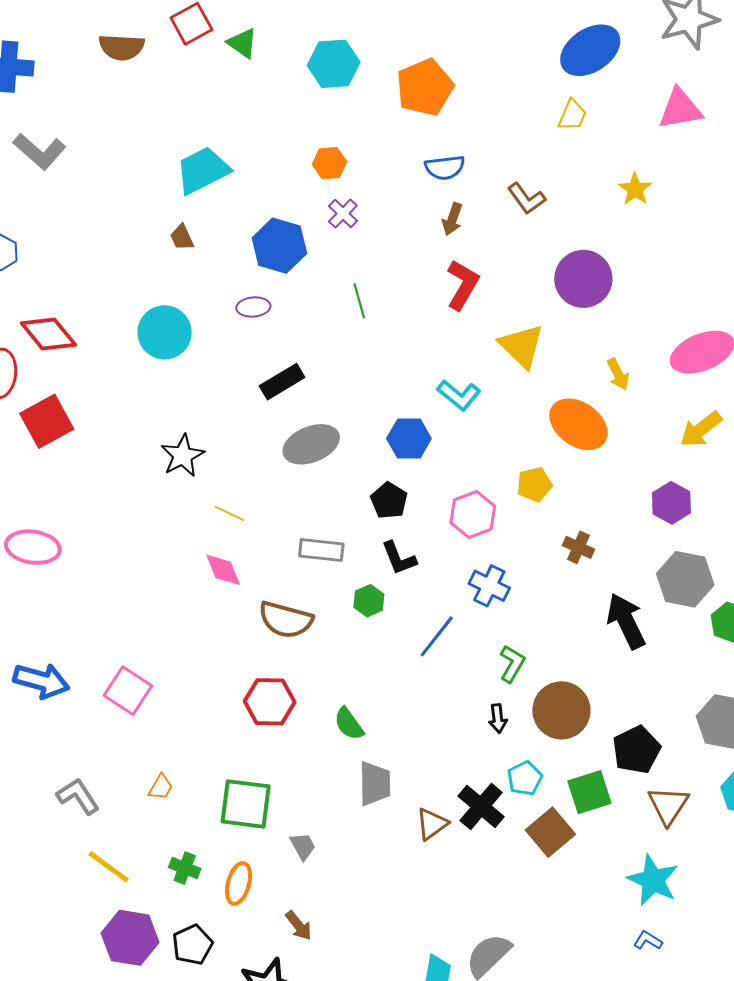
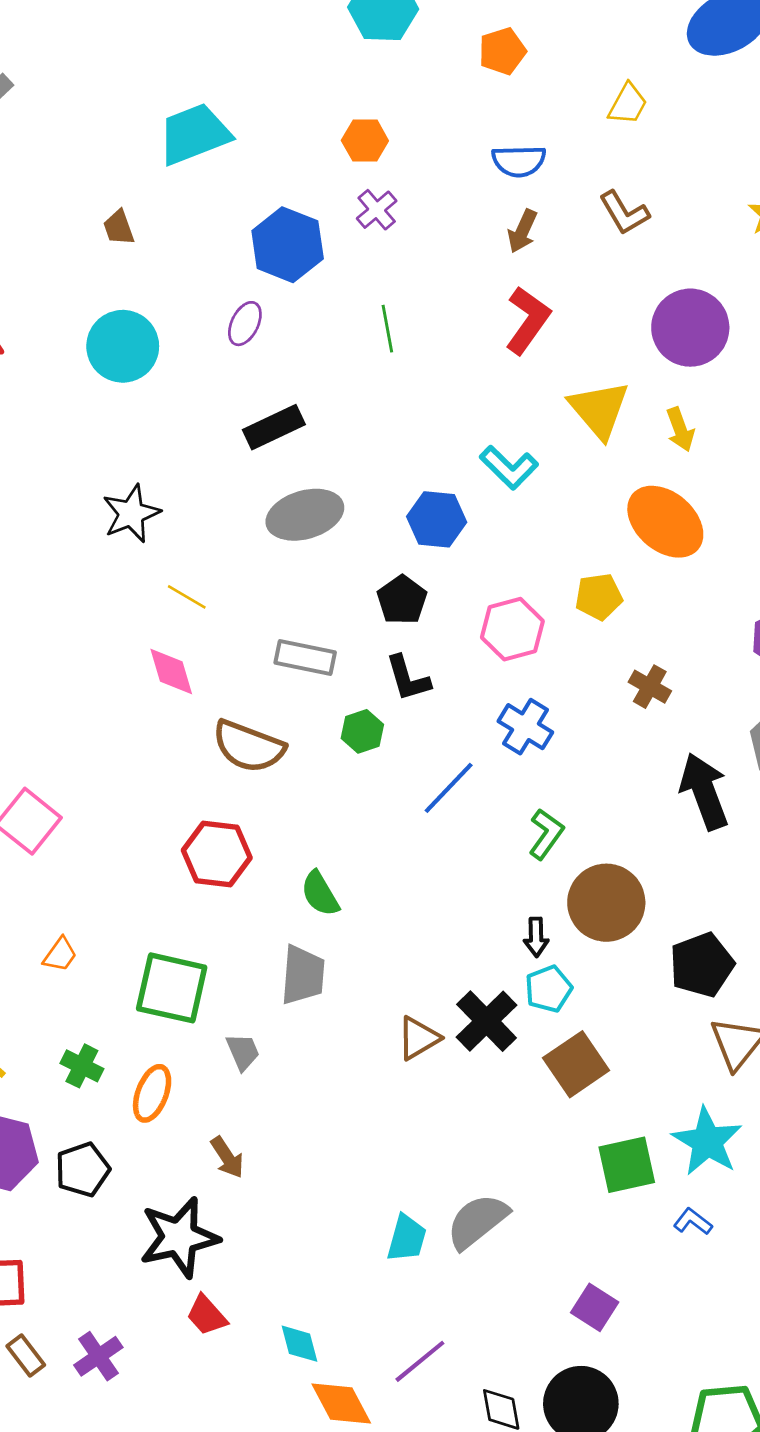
orange pentagon: (425, 87) -> (502, 51), size x0.6
yellow trapezoid: (572, 115) -> (628, 104), moved
brown trapezoid: (182, 237) -> (119, 228), moved
purple ellipse: (253, 307) -> (245, 324), turned -64
yellow arrow: (618, 374) -> (680, 429), moved
black arrow: (498, 719) -> (536, 937), moved
gray trapezoid: (375, 784) -> (303, 975), moved
green square: (589, 792) -> (627, 1165), moved

